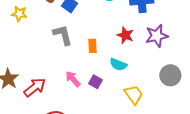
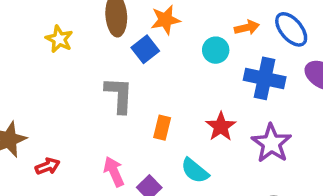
purple star: (157, 36) -> (271, 143), turned 30
red arrow: (35, 87) -> (48, 166), size x0.6

